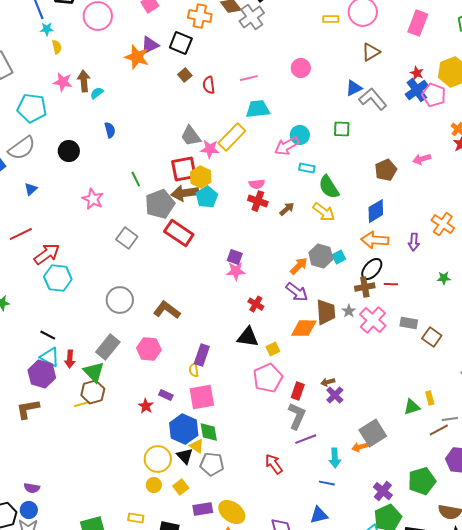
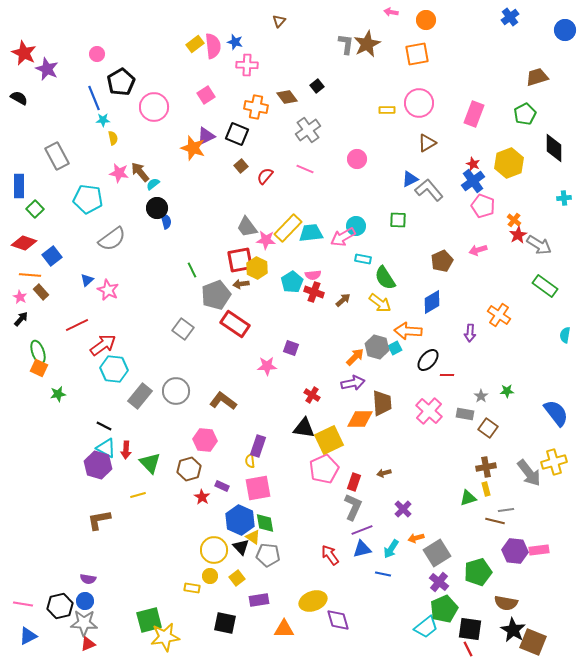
gray cross: (252, 17) -> (308, 130), moved
pink line: (249, 78) -> (305, 169), turned 36
brown arrow: (84, 81) -> (140, 172), turned -35
red semicircle: (209, 85) -> (265, 176), turned 48
pink pentagon: (434, 95) -> (483, 206), moved
cyan trapezoid: (258, 109) -> (311, 233), moved
gray semicircle: (22, 148) -> (112, 239), moved
black circle: (69, 151) -> (157, 208), moved
brown arrow: (185, 193) -> (241, 284), size x0.6
cyan pentagon: (207, 197) -> (292, 282), moved
pink star: (93, 199) -> (108, 290), moved
orange arrow: (375, 240) -> (408, 331), moved
pink star: (236, 271) -> (267, 366), moved
green star: (444, 278) -> (507, 391), moved
brown cross: (365, 287) -> (486, 467), moved
purple arrow: (297, 292) -> (353, 383), turned -50
gray star: (349, 311) -> (481, 396), moved
gray rectangle: (108, 347) -> (140, 396), moved
yellow square: (273, 349) -> (329, 440), size x2.0
brown hexagon: (93, 392) -> (189, 469), moved
purple cross: (335, 395) -> (403, 509), moved
brown L-shape: (28, 409) -> (99, 520), moved
brown line: (439, 430) -> (495, 521), turned 42
gray square: (373, 433) -> (437, 553), moved
cyan arrow: (335, 458) -> (391, 549), turned 36
yellow ellipse: (232, 512) -> (313, 601), moved, turned -56
blue triangle: (319, 515) -> (362, 549), moved
yellow rectangle: (136, 518) -> (192, 588), moved

